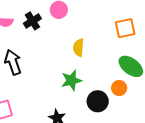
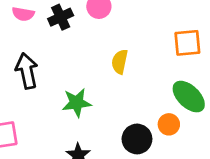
green star: (71, 80) -> (77, 103), moved

